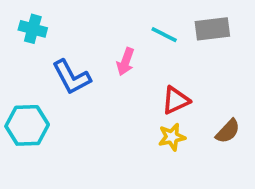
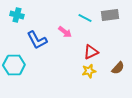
pink arrow: (126, 62) -> (65, 32), turned -72

